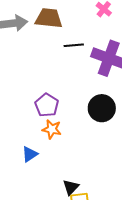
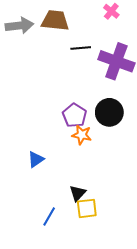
purple pentagon: (47, 105) -> (75, 115), moved
orange star: (52, 129) -> (82, 135), moved

